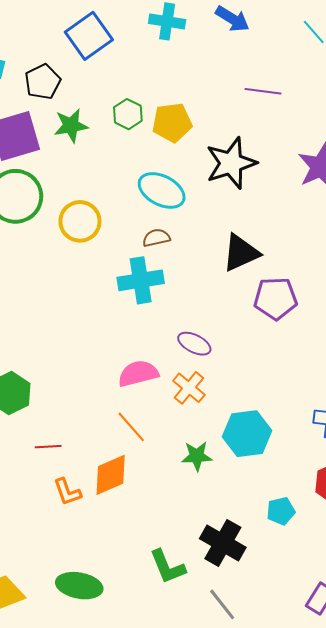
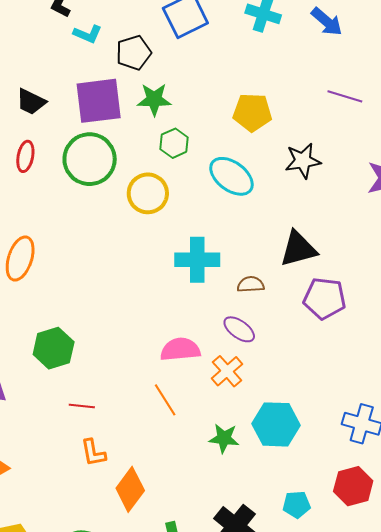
green hexagon: (128, 114) -> (174, 143), moved
black star: (231, 163) -> (303, 161), size x0.7
brown semicircle: (156, 238) -> (251, 284), moved
orange diamond: (111, 475) -> (130, 489), moved, turned -39

